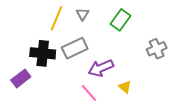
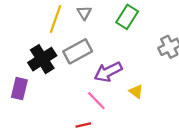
black cross: (43, 53) -> (42, 59), turned -35
purple rectangle: (21, 78) -> (19, 89), turned -36

